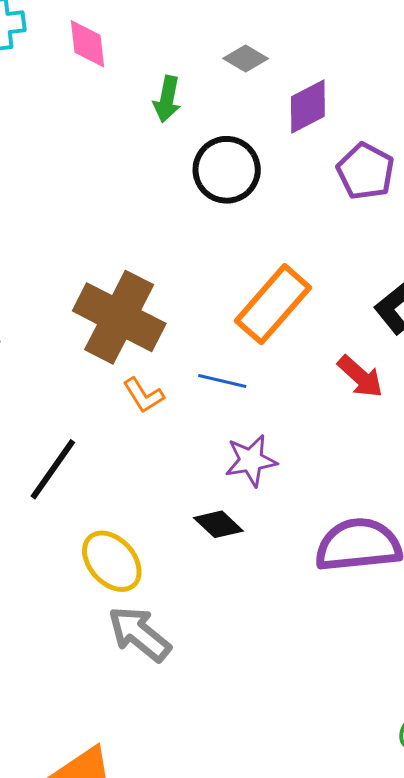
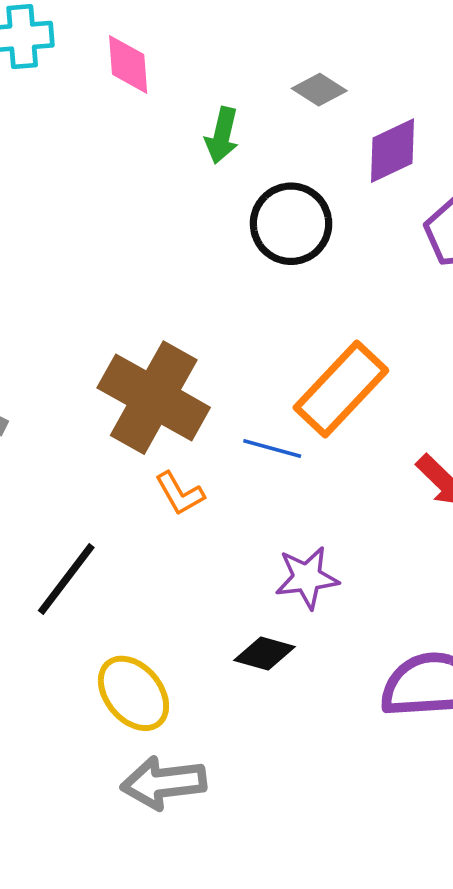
blue line: (222, 381) -> (272, 448), moved
black diamond: (218, 524) -> (264, 654), turned -30
gray arrow: (139, 634) -> (164, 783), turned -48

